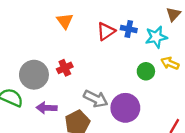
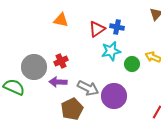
orange triangle: (65, 21) -> (61, 20), turned -42
cyan star: (156, 37) -> (111, 51), moved
purple arrow: (47, 108) -> (58, 82), moved

